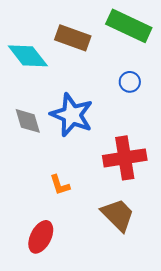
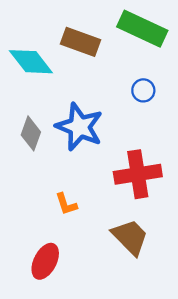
gray diamond: (28, 121) -> (31, 133), turned 36

